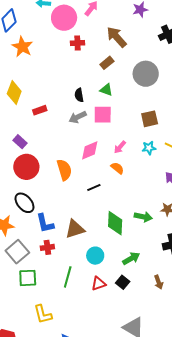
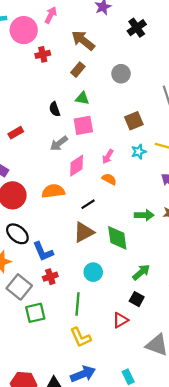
gray circle: (146, 74) -> (121, 74), size x0.7
gray arrow: (78, 117) -> (59, 143), moved
orange semicircle: (64, 170) -> (53, 191), turned -70
green arrow: (143, 217) -> (144, 215), moved
brown triangle: (75, 229) -> (84, 232), moved
cyan circle: (95, 256) -> (93, 272), moved
red triangle: (99, 284) -> (120, 320), moved
yellow L-shape: (43, 314) -> (81, 337), moved

